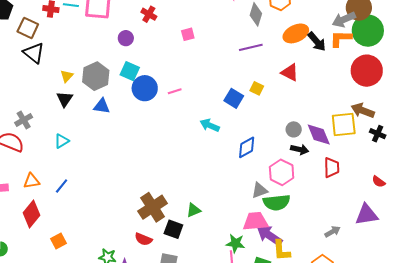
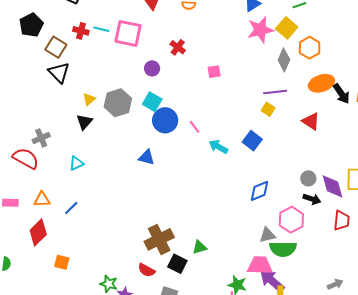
yellow square: (257, 88) -> (268, 109), moved
pink line: (175, 91) -> (195, 127), turned 64
blue triangle: (102, 106) -> (147, 157), moved
cyan arrow: (210, 125) -> (218, 147), moved
orange square: (58, 241) -> (62, 262), turned 35

